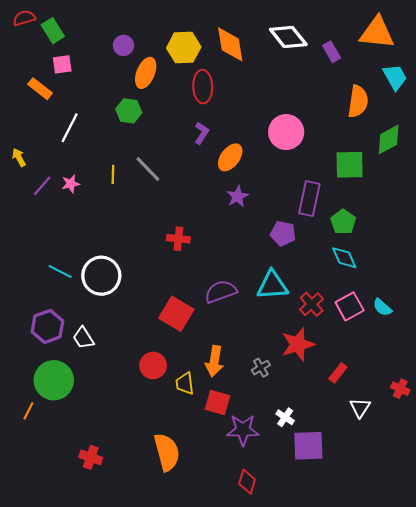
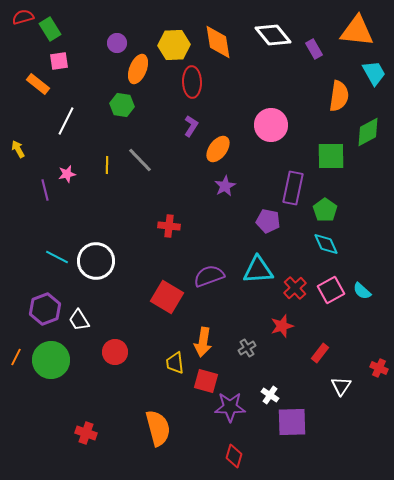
purple line: (42, 186) -> (45, 190), moved, turned -55
red star: (298, 344) -> (282, 326), size x0.7
red circle: (153, 365) -> (115, 352), moved
orange line: (28, 411) -> (16, 357), moved

